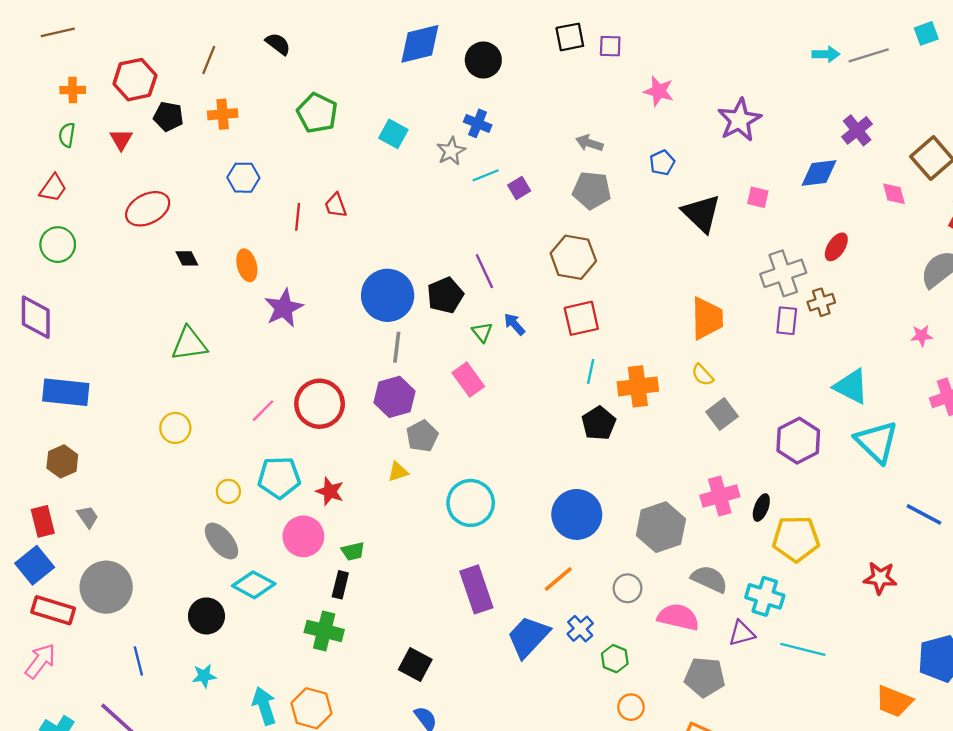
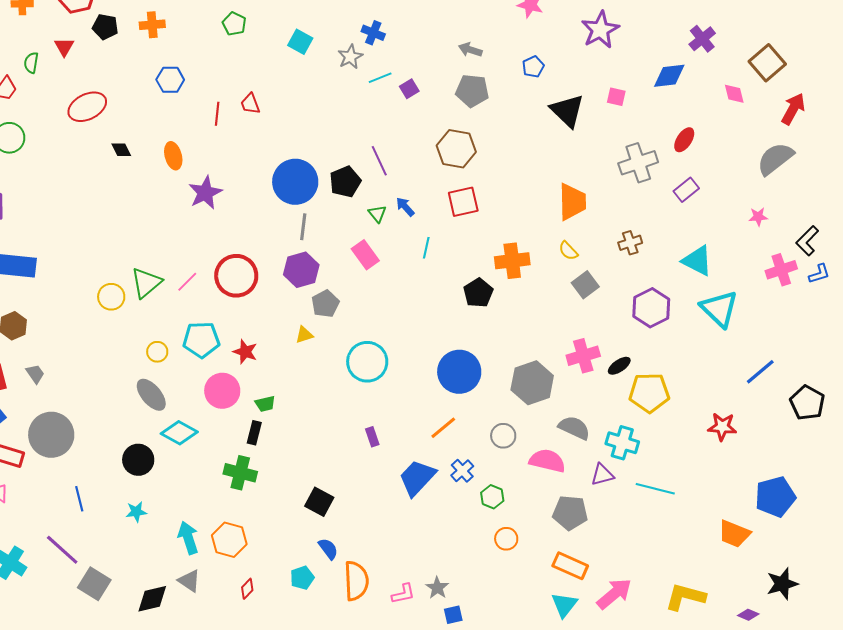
green pentagon: (317, 113) -> (234, 24), size x0.7
green semicircle: (67, 135) -> (31, 63), moved
brown cross: (821, 302) -> (630, 243), moved
purple rectangle: (787, 321) -> (686, 190), moved, turned 45
green triangle: (189, 344) -> (146, 283), moved, turned -32
cyan line: (591, 371) -> (426, 248), moved
black ellipse: (761, 508) -> (619, 366), turned 35
blue line: (924, 514) -> (760, 372), turned -68
purple rectangle: (476, 589) -> (372, 437), size x0.5

